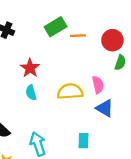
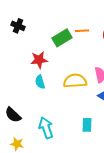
green rectangle: (56, 27) -> (62, 38), moved
red star: (30, 68) -> (39, 60), turned 30

